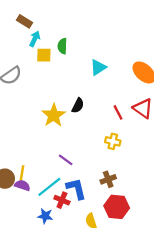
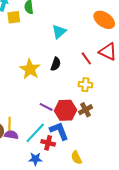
cyan triangle: (98, 67) -> (59, 32), moved
black semicircle: (78, 106) -> (56, 64), moved
brown cross: (108, 179) -> (86, 110), moved
red hexagon: (117, 207) -> (65, 110), moved

